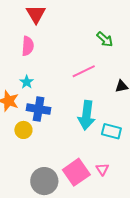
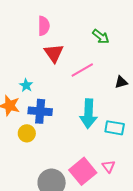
red triangle: (36, 14) -> (54, 53), moved
pink semicircle: (28, 46) -> (44, 26), moved

